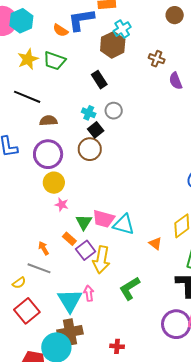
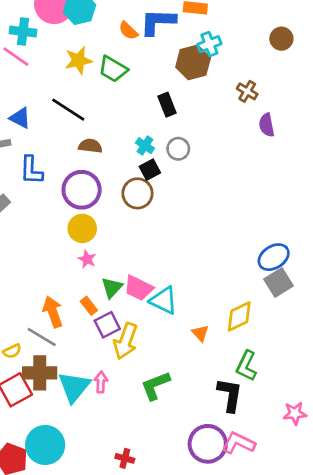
orange arrow: (44, 248) -> (53, 312), size x1.6
brown cross: (70, 332) -> (40, 373), moved

